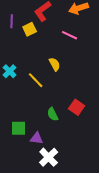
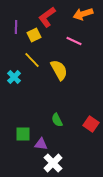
yellow semicircle: (55, 64) -> (59, 70), size x1.5
yellow line: (36, 80) -> (32, 60), moved
red square: (77, 107) -> (91, 124), moved

